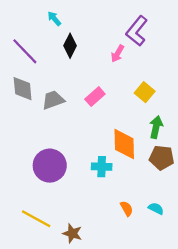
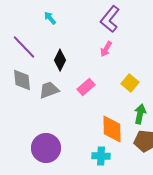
purple L-shape: (137, 31) -> (110, 19), moved
black diamond: (70, 46) -> (60, 60), moved
cyan cross: (102, 167) -> (101, 156), moved

